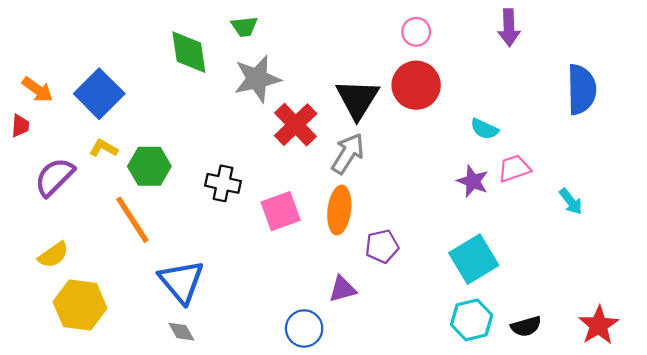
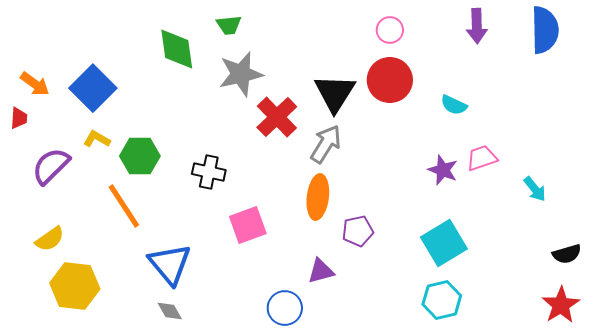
blue semicircle: (582, 89) -> (545, 30), moved
cyan semicircle: (484, 129) -> (454, 105), moved
pink square: (281, 211) -> (248, 225), moved
black semicircle: (526, 326) -> (567, 254), moved

